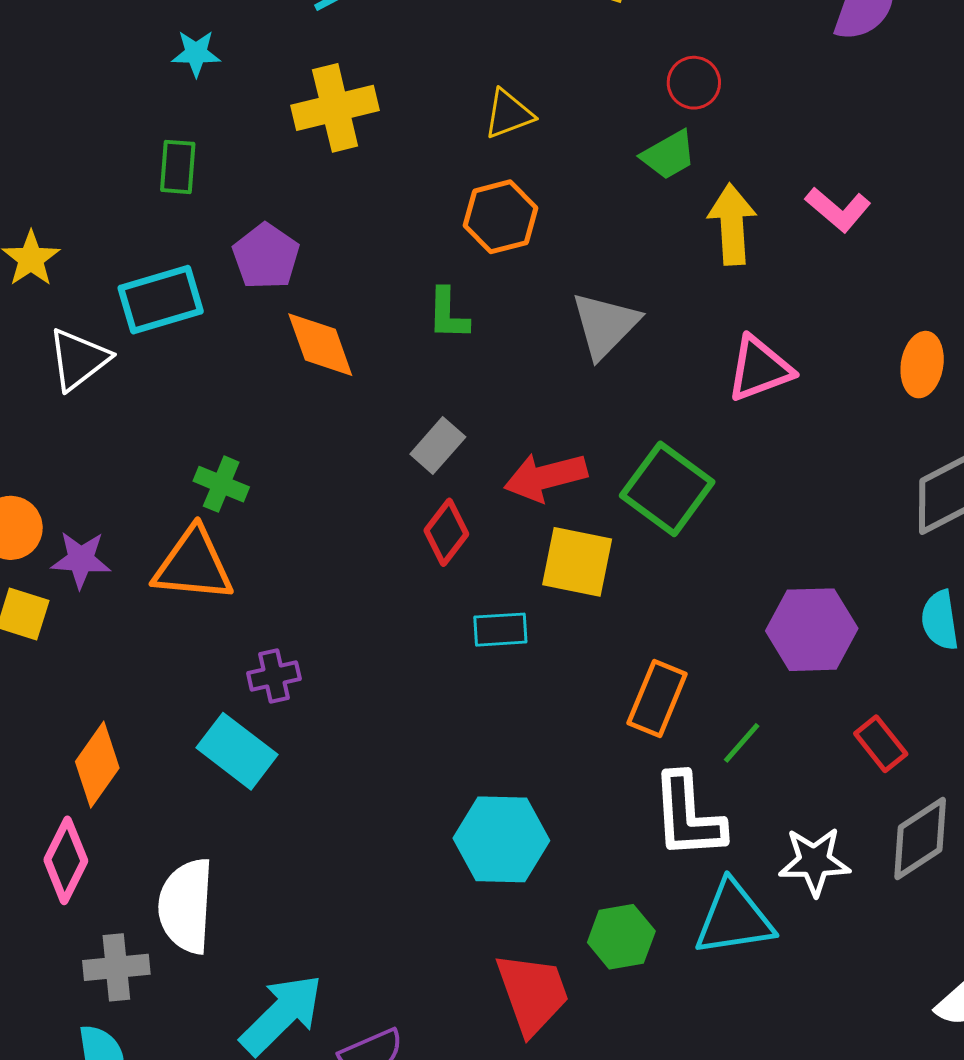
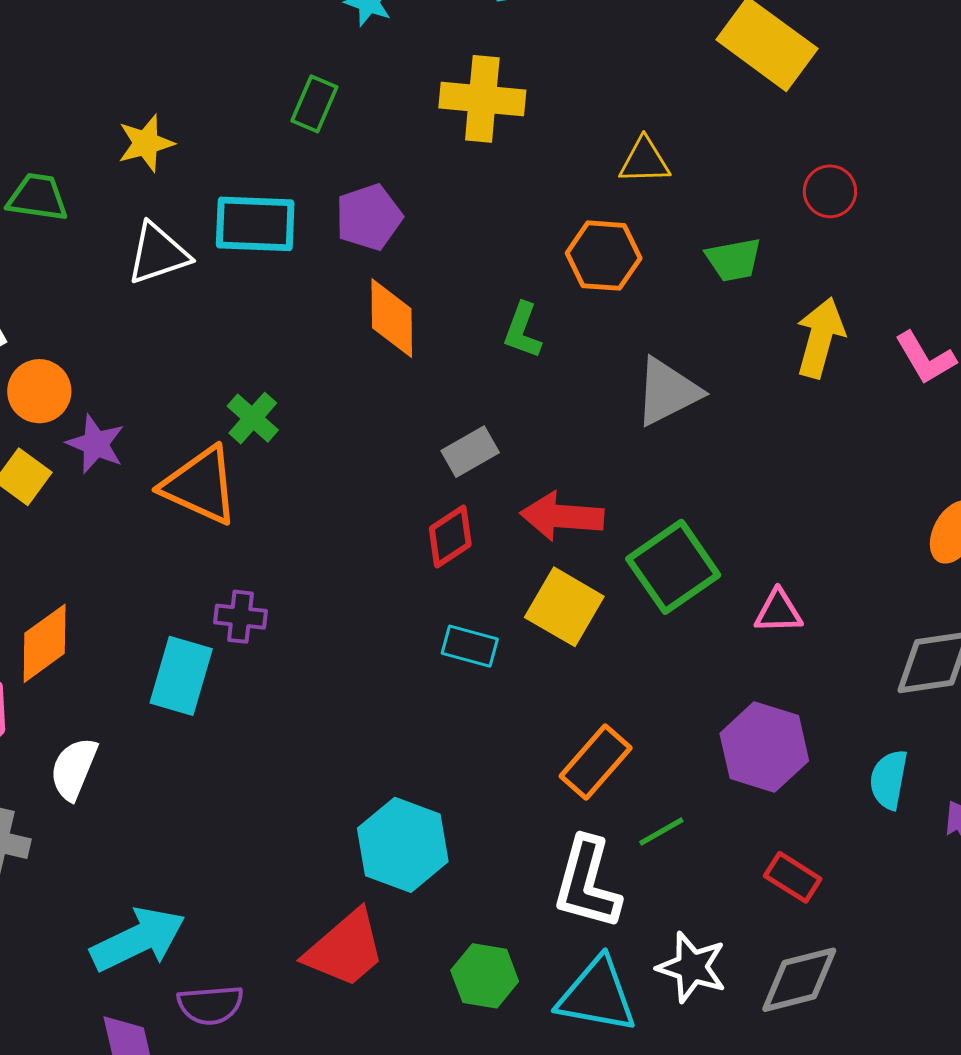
green trapezoid: (669, 155) -> (734, 260), moved
pink triangle: (760, 369) -> (778, 612), moved, size x0.7
red rectangle: (881, 744) -> (793, 877), turned -38
cyan rectangle: (237, 751) -> (181, 676), turned 50
white semicircle: (186, 906) -> (74, 769), moved, size x0.7
red trapezoid: (532, 993) -> (345, 949), moved, turned 50

